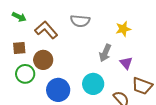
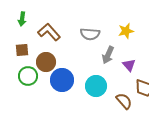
green arrow: (19, 17) -> (22, 19), turned 72
gray semicircle: (80, 21) -> (90, 34), moved
blue circle: (58, 90) -> (62, 80), moved

